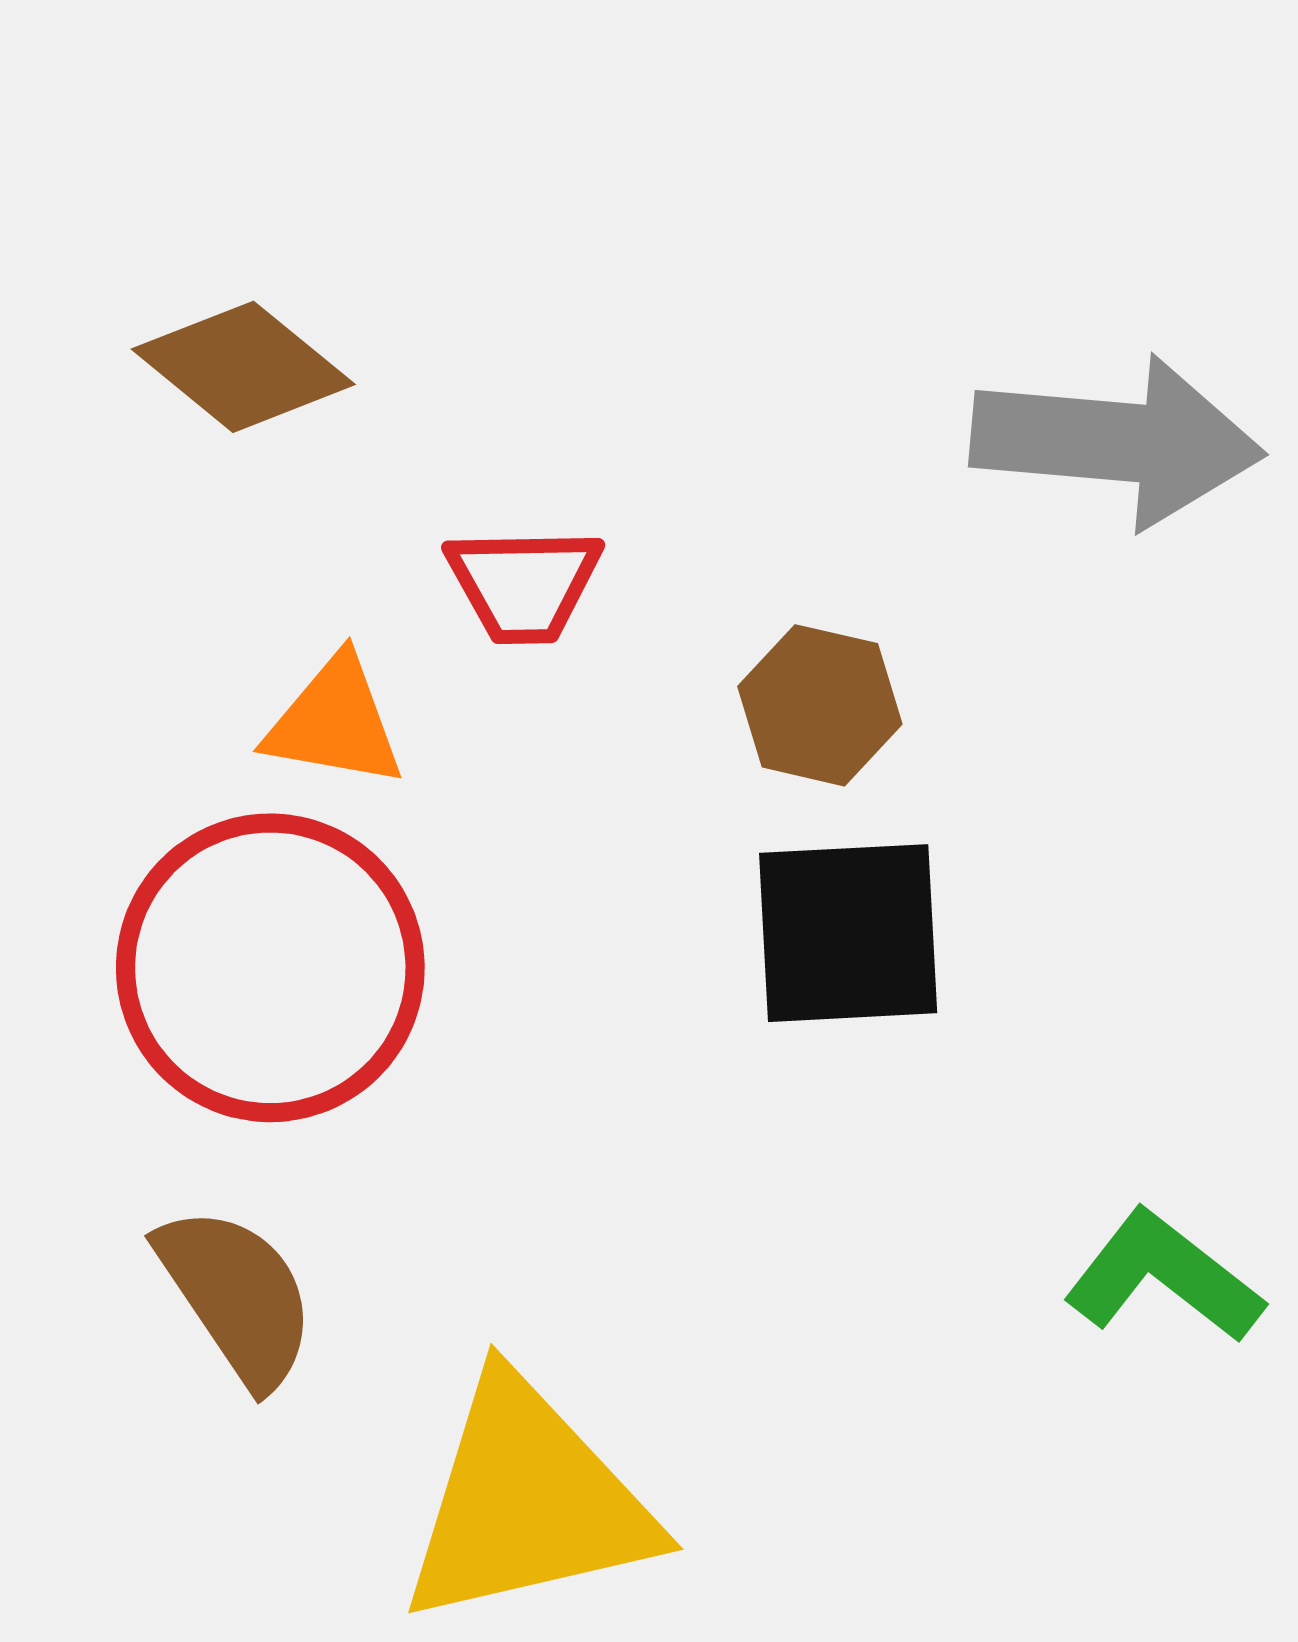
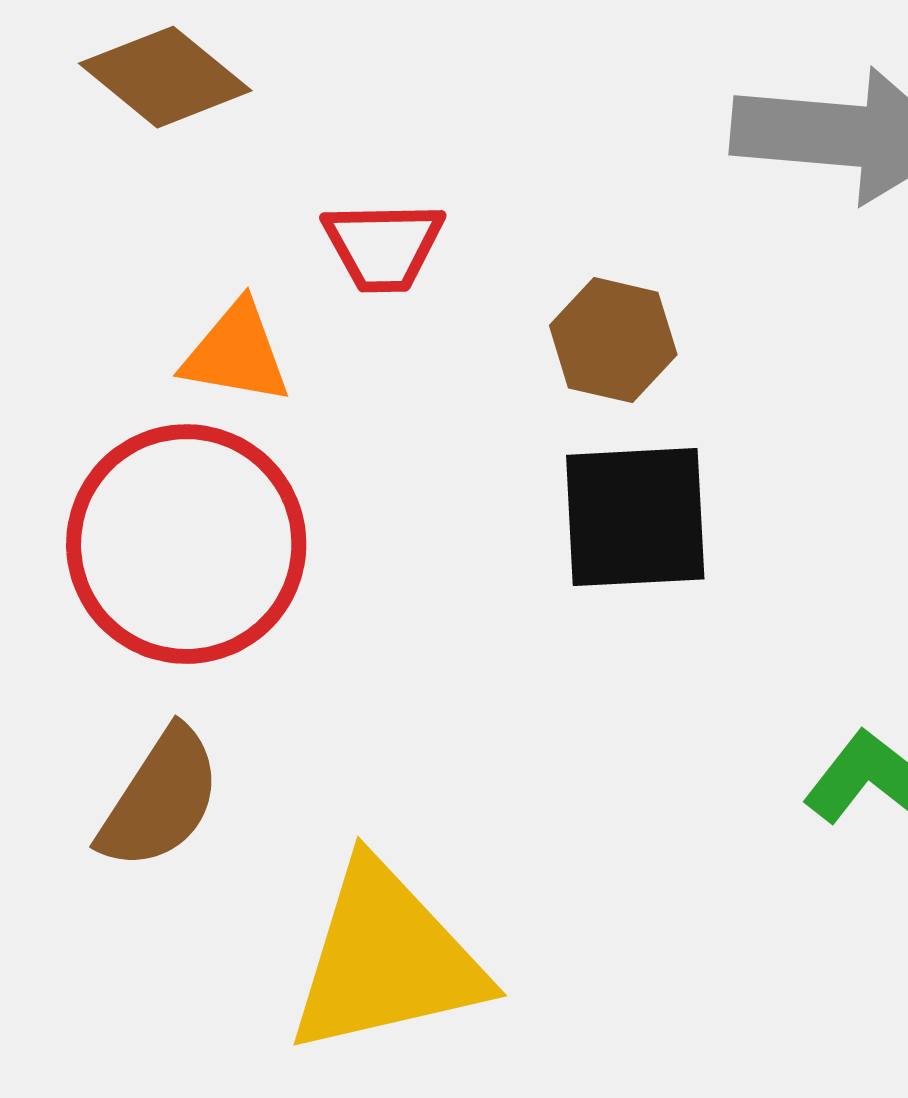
brown semicircle: (237, 1296) -> (160, 799), turned 67

